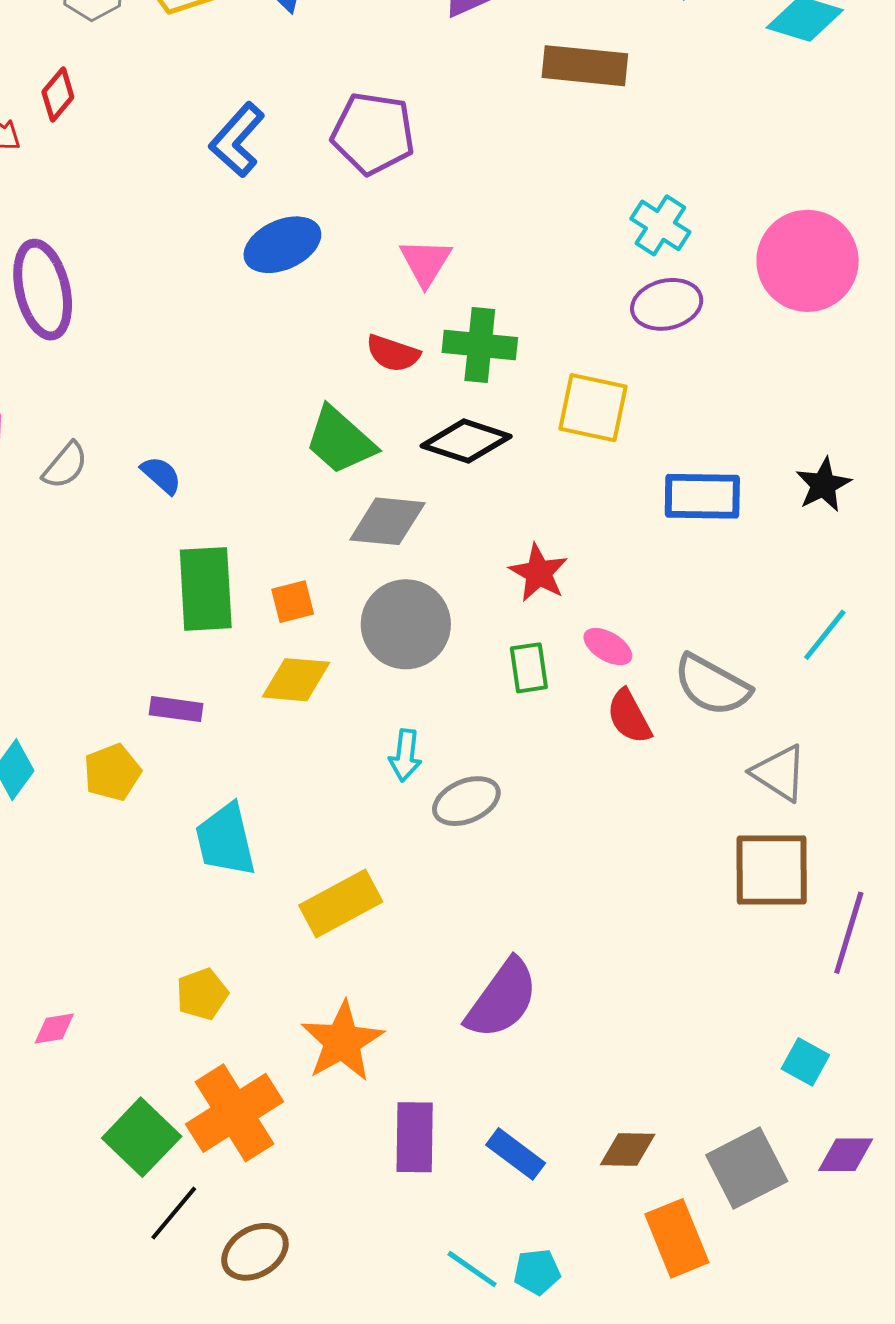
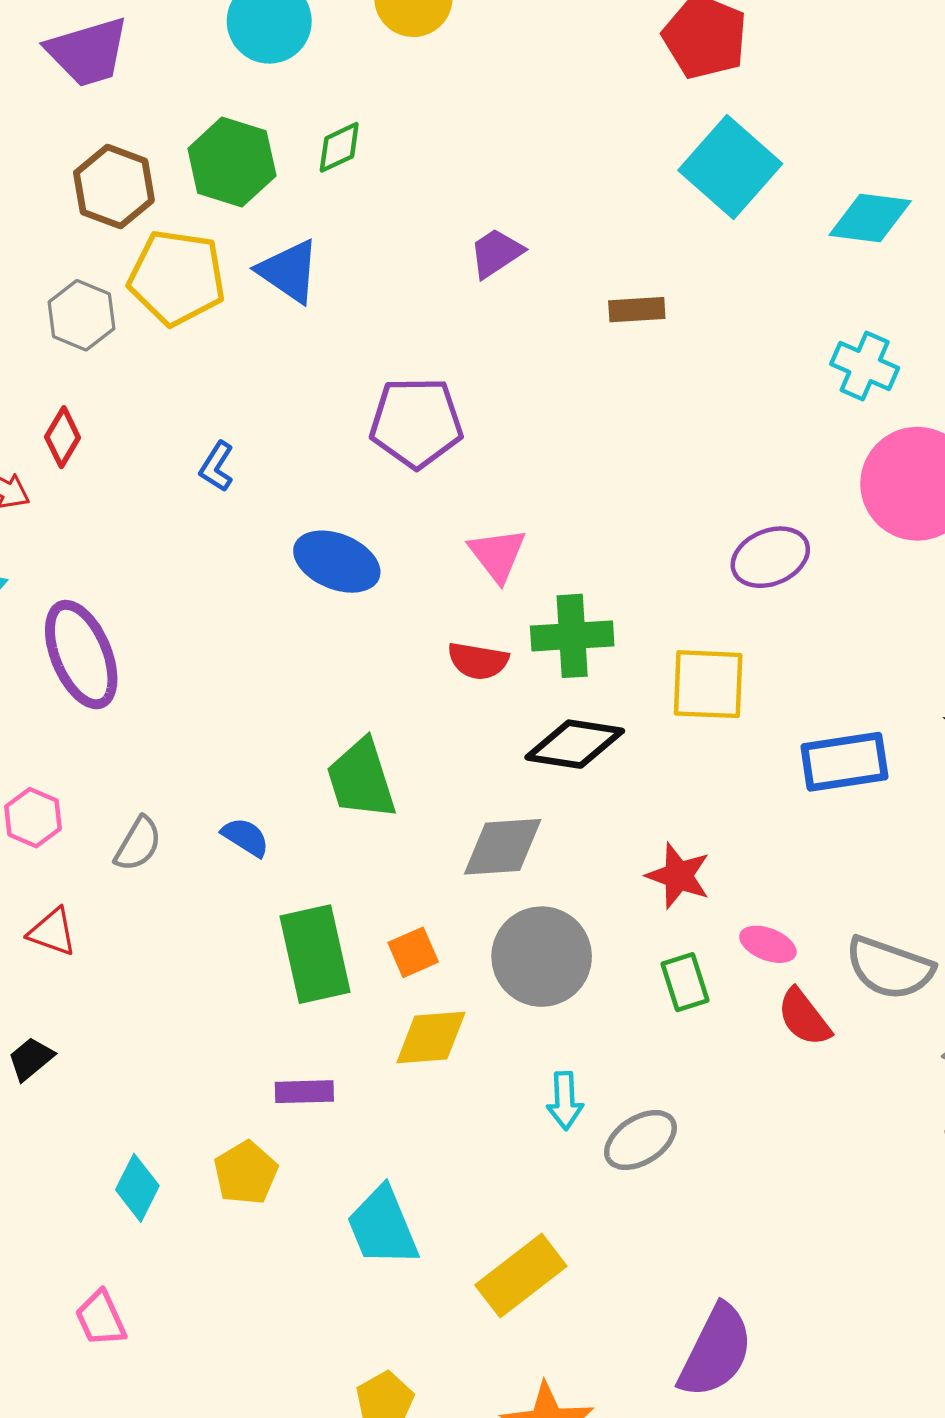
brown rectangle: (585, 66) -> (637, 310), size x0.6
blue L-shape: (237, 140) -> (217, 467), moved, size x0.6
cyan cross: (660, 225) -> (865, 366), moved
blue ellipse: (282, 245) -> (337, 562), turned 56
green trapezoid: (340, 441) -> (361, 779), moved, turned 40

